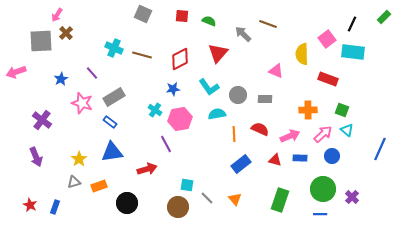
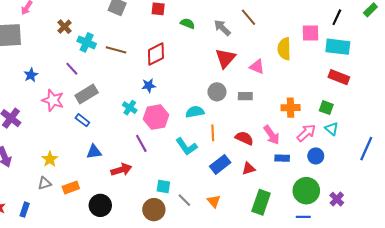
green semicircle: (209, 21) -> (188, 24), moved
brown line: (268, 24) -> (248, 17), turned 30
brown cross: (66, 33) -> (65, 27), moved
pink square: (327, 39) -> (311, 33), turned 36
red triangle: (218, 53) -> (225, 58), moved
purple line: (92, 73) -> (72, 69), moved
red rectangle: (328, 79) -> (339, 77), moved
cyan L-shape: (209, 87) -> (186, 147), moved
red semicircle: (260, 129) -> (244, 138), moved
pink arrow: (290, 136) -> (272, 135), turned 78
blue triangle: (112, 152) -> (94, 152), moved, size x0.7
red triangle: (275, 160) -> (248, 169), moved, turned -32

